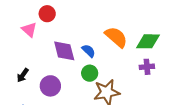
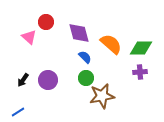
purple diamond: (64, 51) -> (79, 33), moved
purple circle: (50, 86) -> (48, 80), moved

